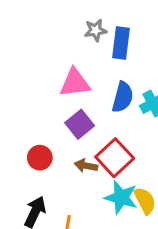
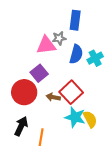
gray star: (96, 30) -> (59, 38), moved
purple square: (80, 124) -> (39, 73), moved
red circle: (40, 158) -> (24, 92), size x1.6

